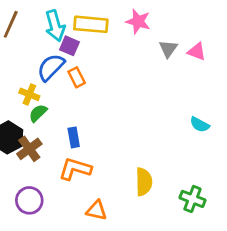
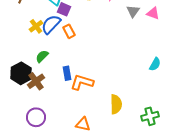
yellow cross: (29, 94) -> (36, 26), moved, turned 32
cyan semicircle: (200, 125) -> (155, 64), turned -88
orange L-shape: (75, 169) -> (82, 82), moved
green cross: (192, 199) -> (150, 116), turned -36

